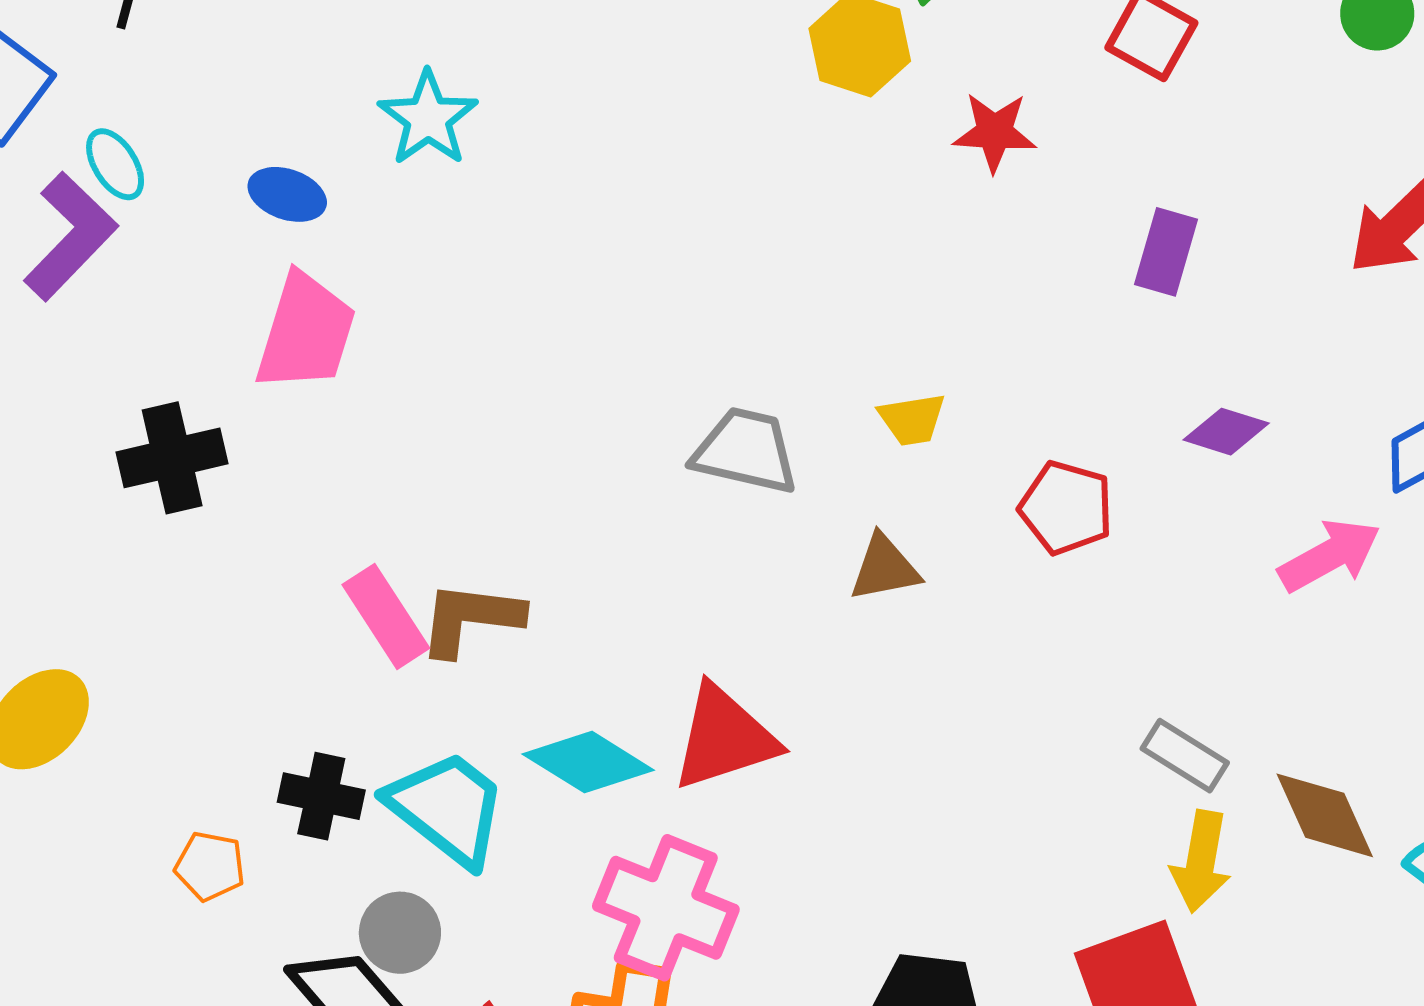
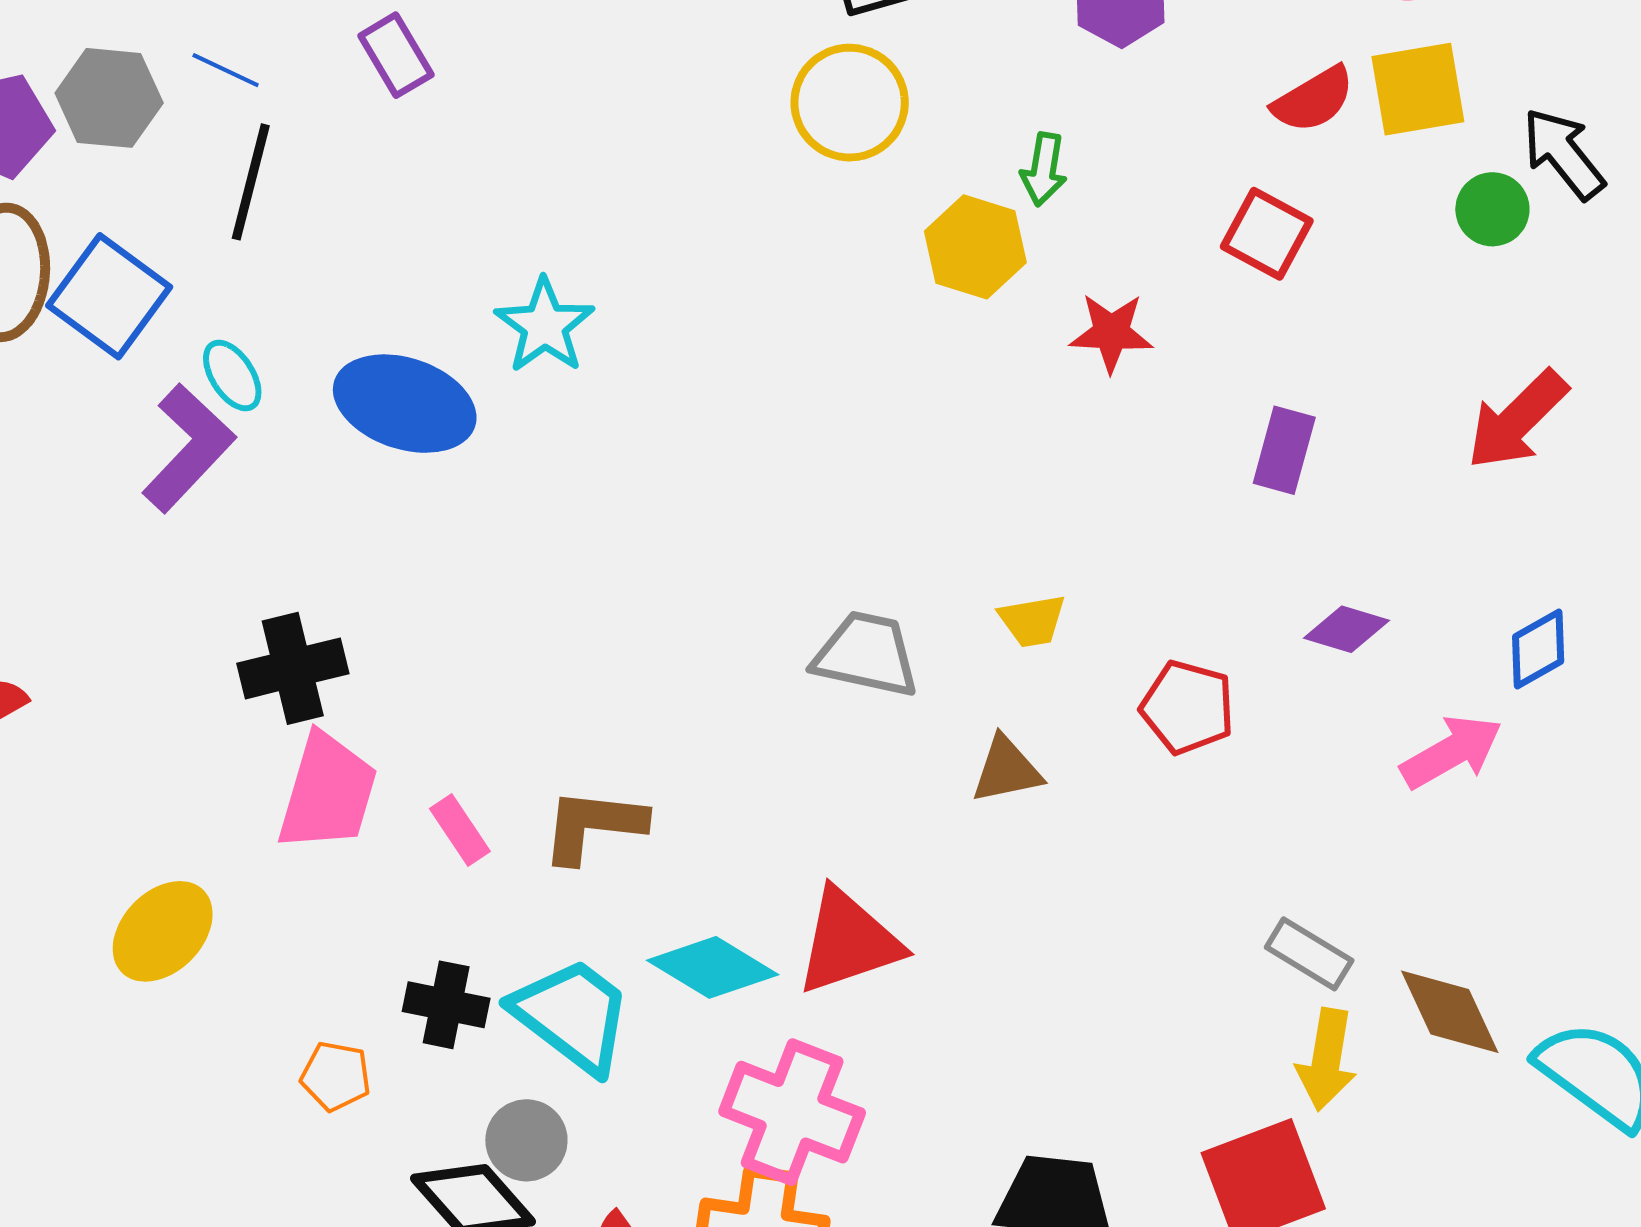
blue ellipse: (287, 194) -> (405, 404), size x1.8
pink trapezoid: (306, 332) -> (328, 792), moved
pink rectangle: (386, 616) -> (460, 830), moved, size x0.7

